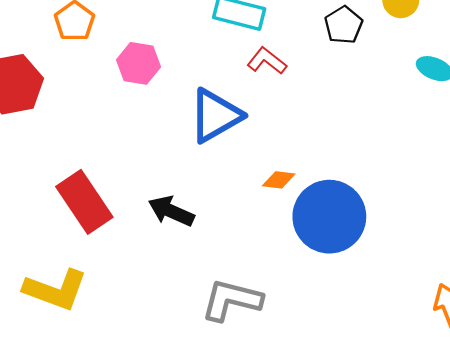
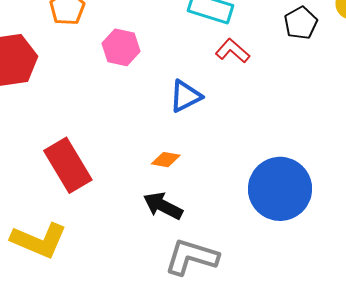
blue triangle: (215, 116) -> (185, 96), size x0.7
orange diamond: (279, 180) -> (166, 160), moved
black arrow: (171, 211) -> (163, 206), moved

